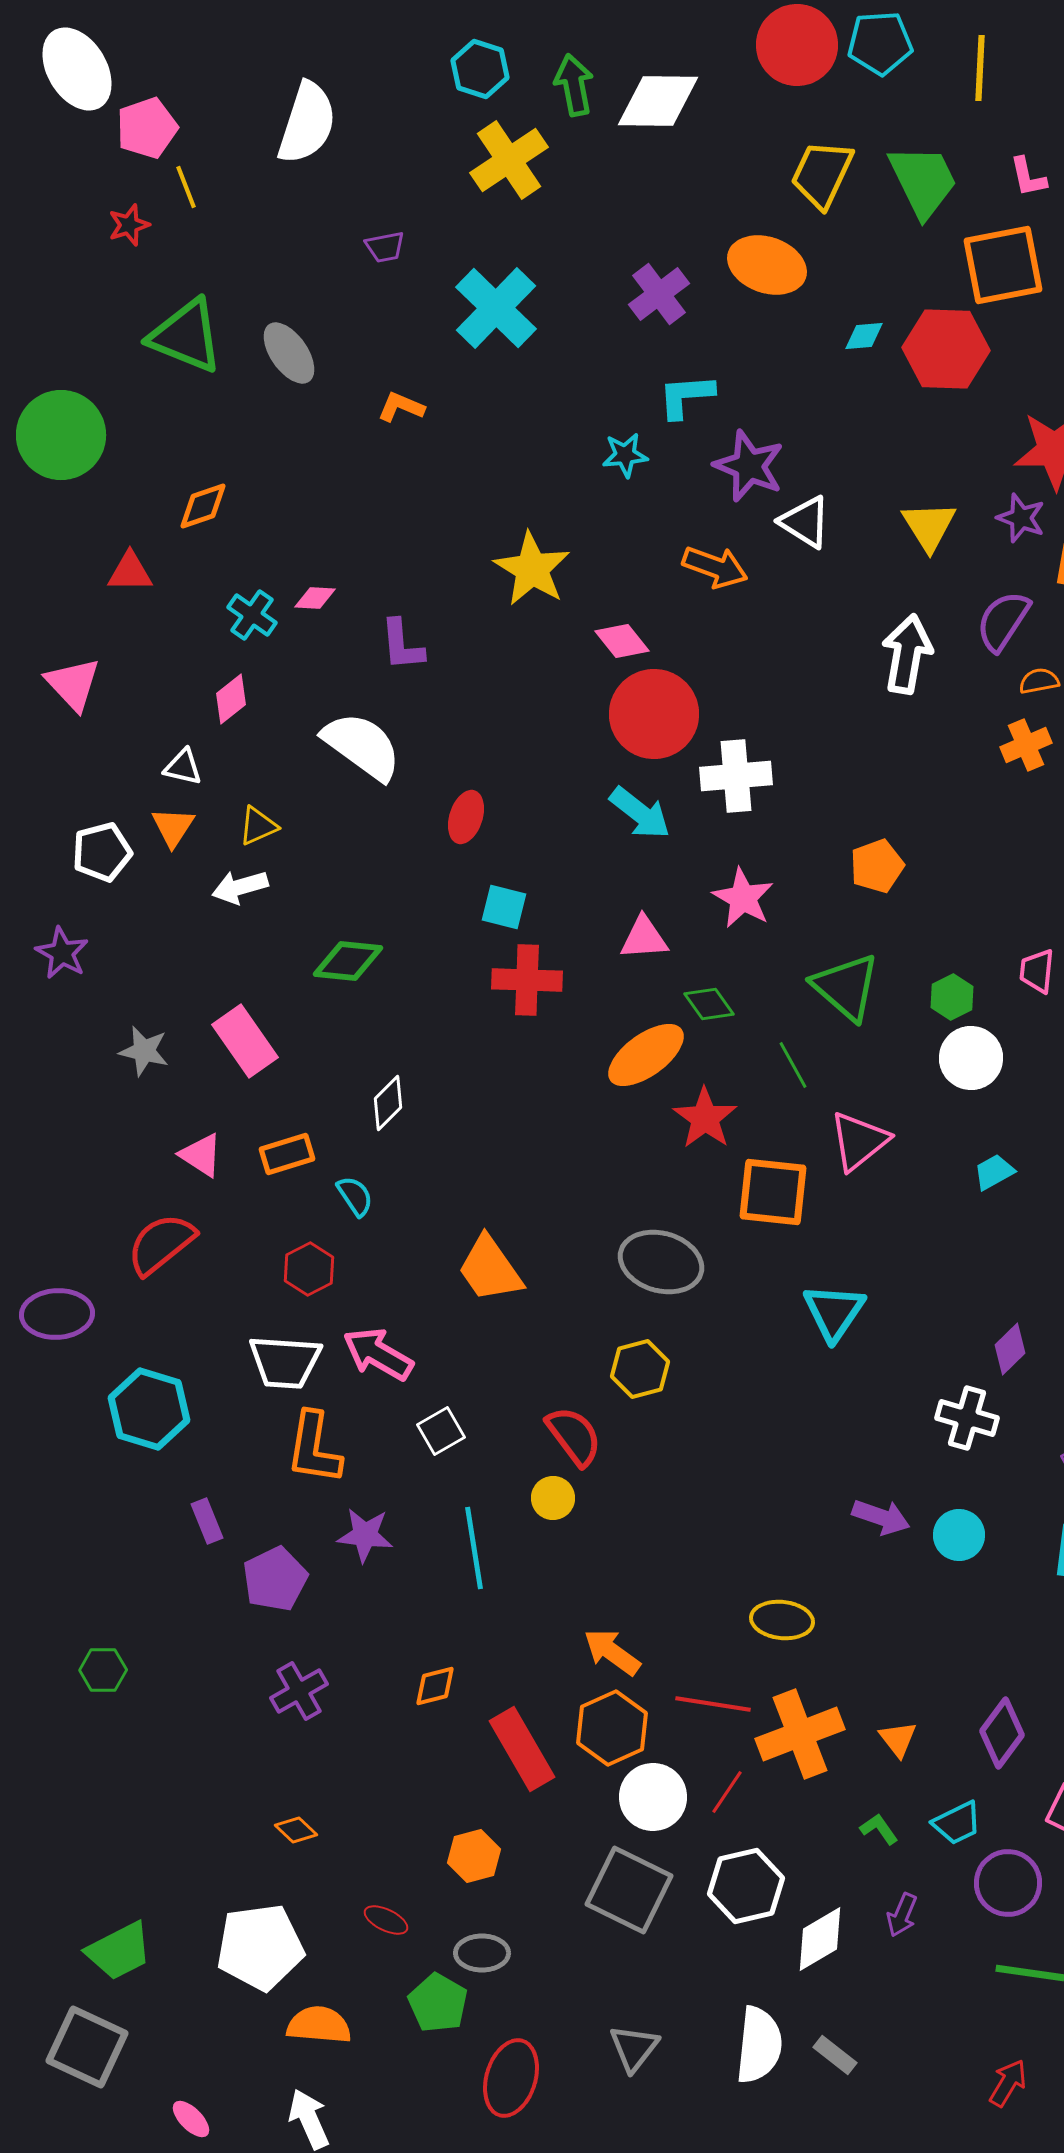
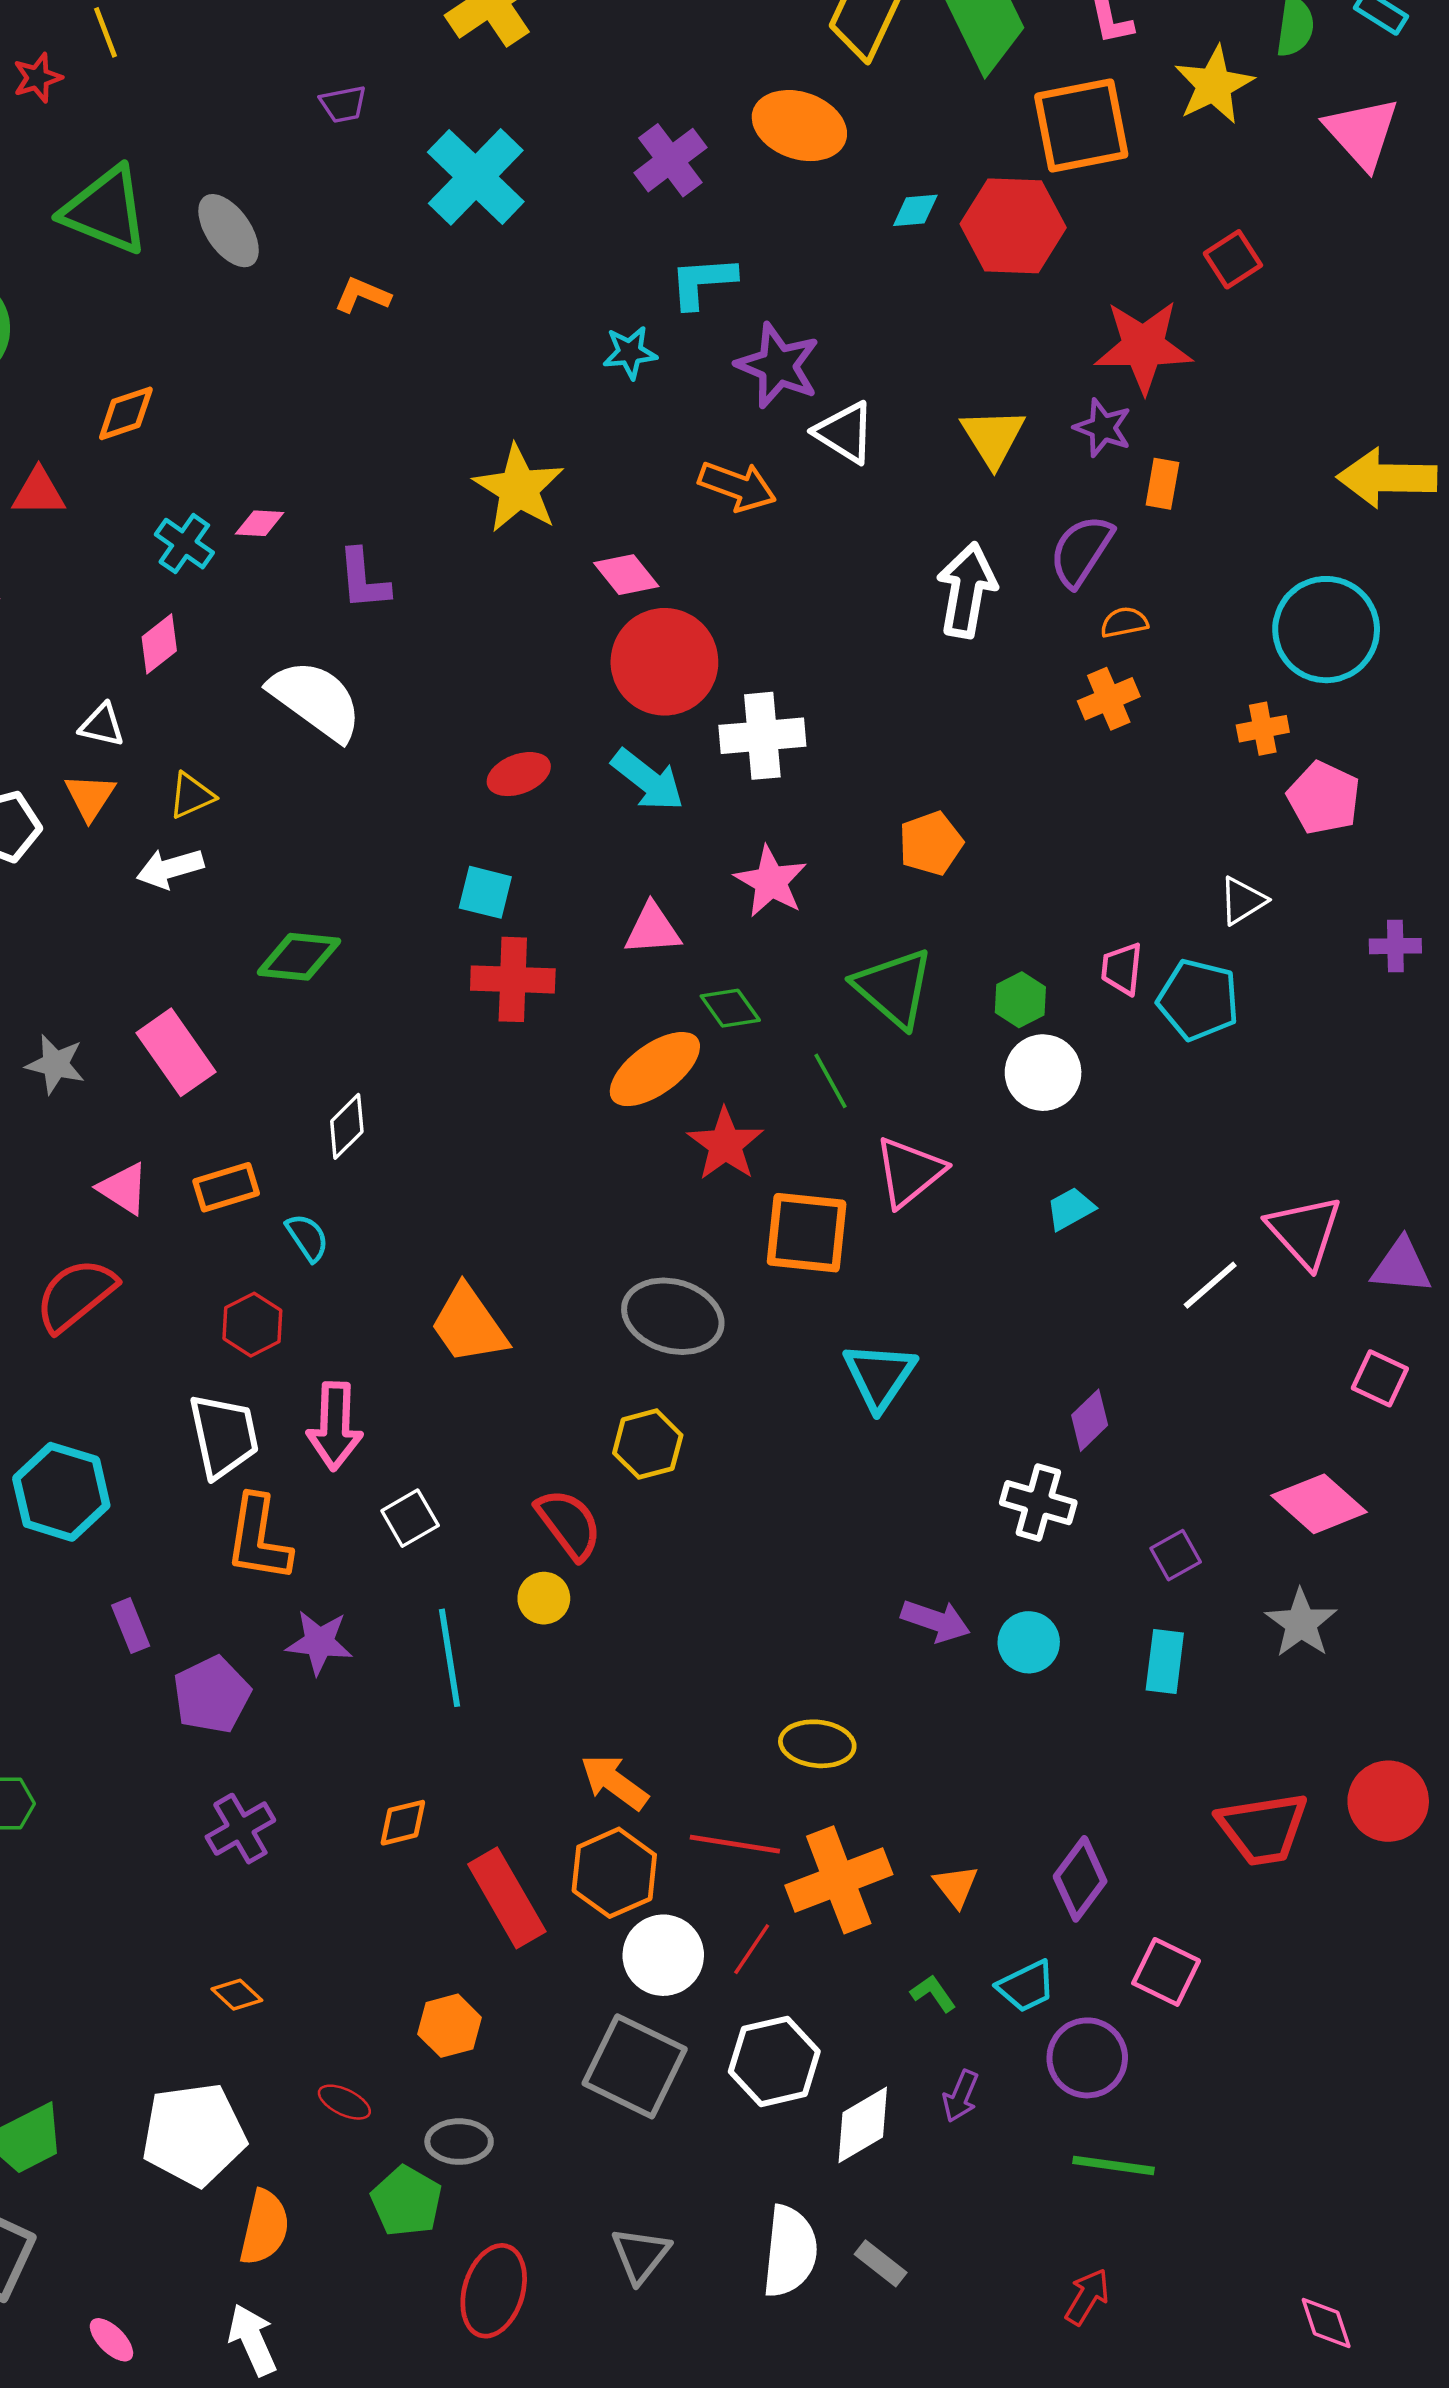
red ellipse: (466, 817) -> (519, 774), moved, turned 51
pink arrow: (378, 1354) -> (335, 1426), turned -118
white trapezoid: (285, 1362) -> (224, 1436), turned -106
orange semicircle: (319, 2025) -> (264, 2227), turned 98

